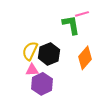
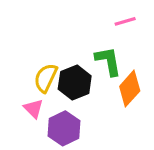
green L-shape: (71, 25) -> (108, 61), moved
pink triangle: (32, 70) -> (33, 108), moved, turned 48

